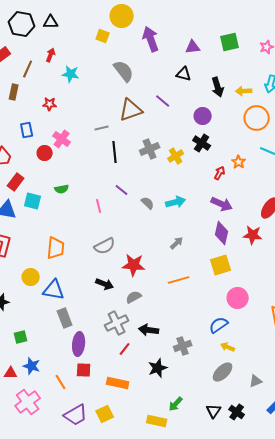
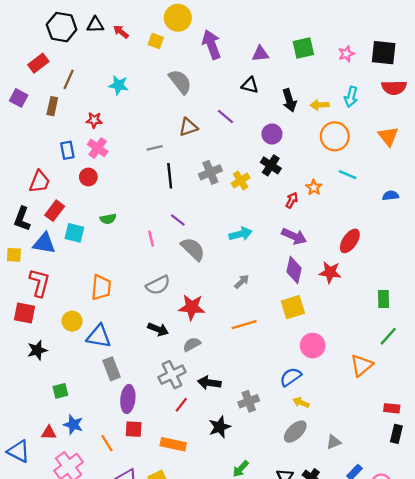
red arrow: (51, 55) -> (121, 32), moved, turned -72
brown triangle: (131, 110) -> (188, 127), size x0.7
pink cross: (62, 139) -> (98, 148), moved
gray semicircle: (148, 203) -> (193, 249), moved, size x1.6

